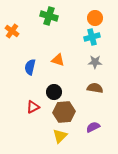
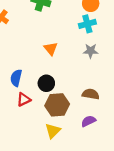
orange triangle: (58, 60) -> (51, 49), turned 32
blue semicircle: (30, 67) -> (16, 78), moved
brown semicircle: (95, 88) -> (91, 94), moved

